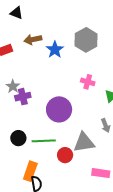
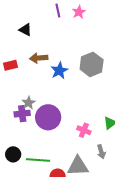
pink cross: (88, 82) -> (84, 130), moved
gray star: (13, 86) -> (29, 103), moved
purple circle: (59, 109) -> (48, 117), moved

